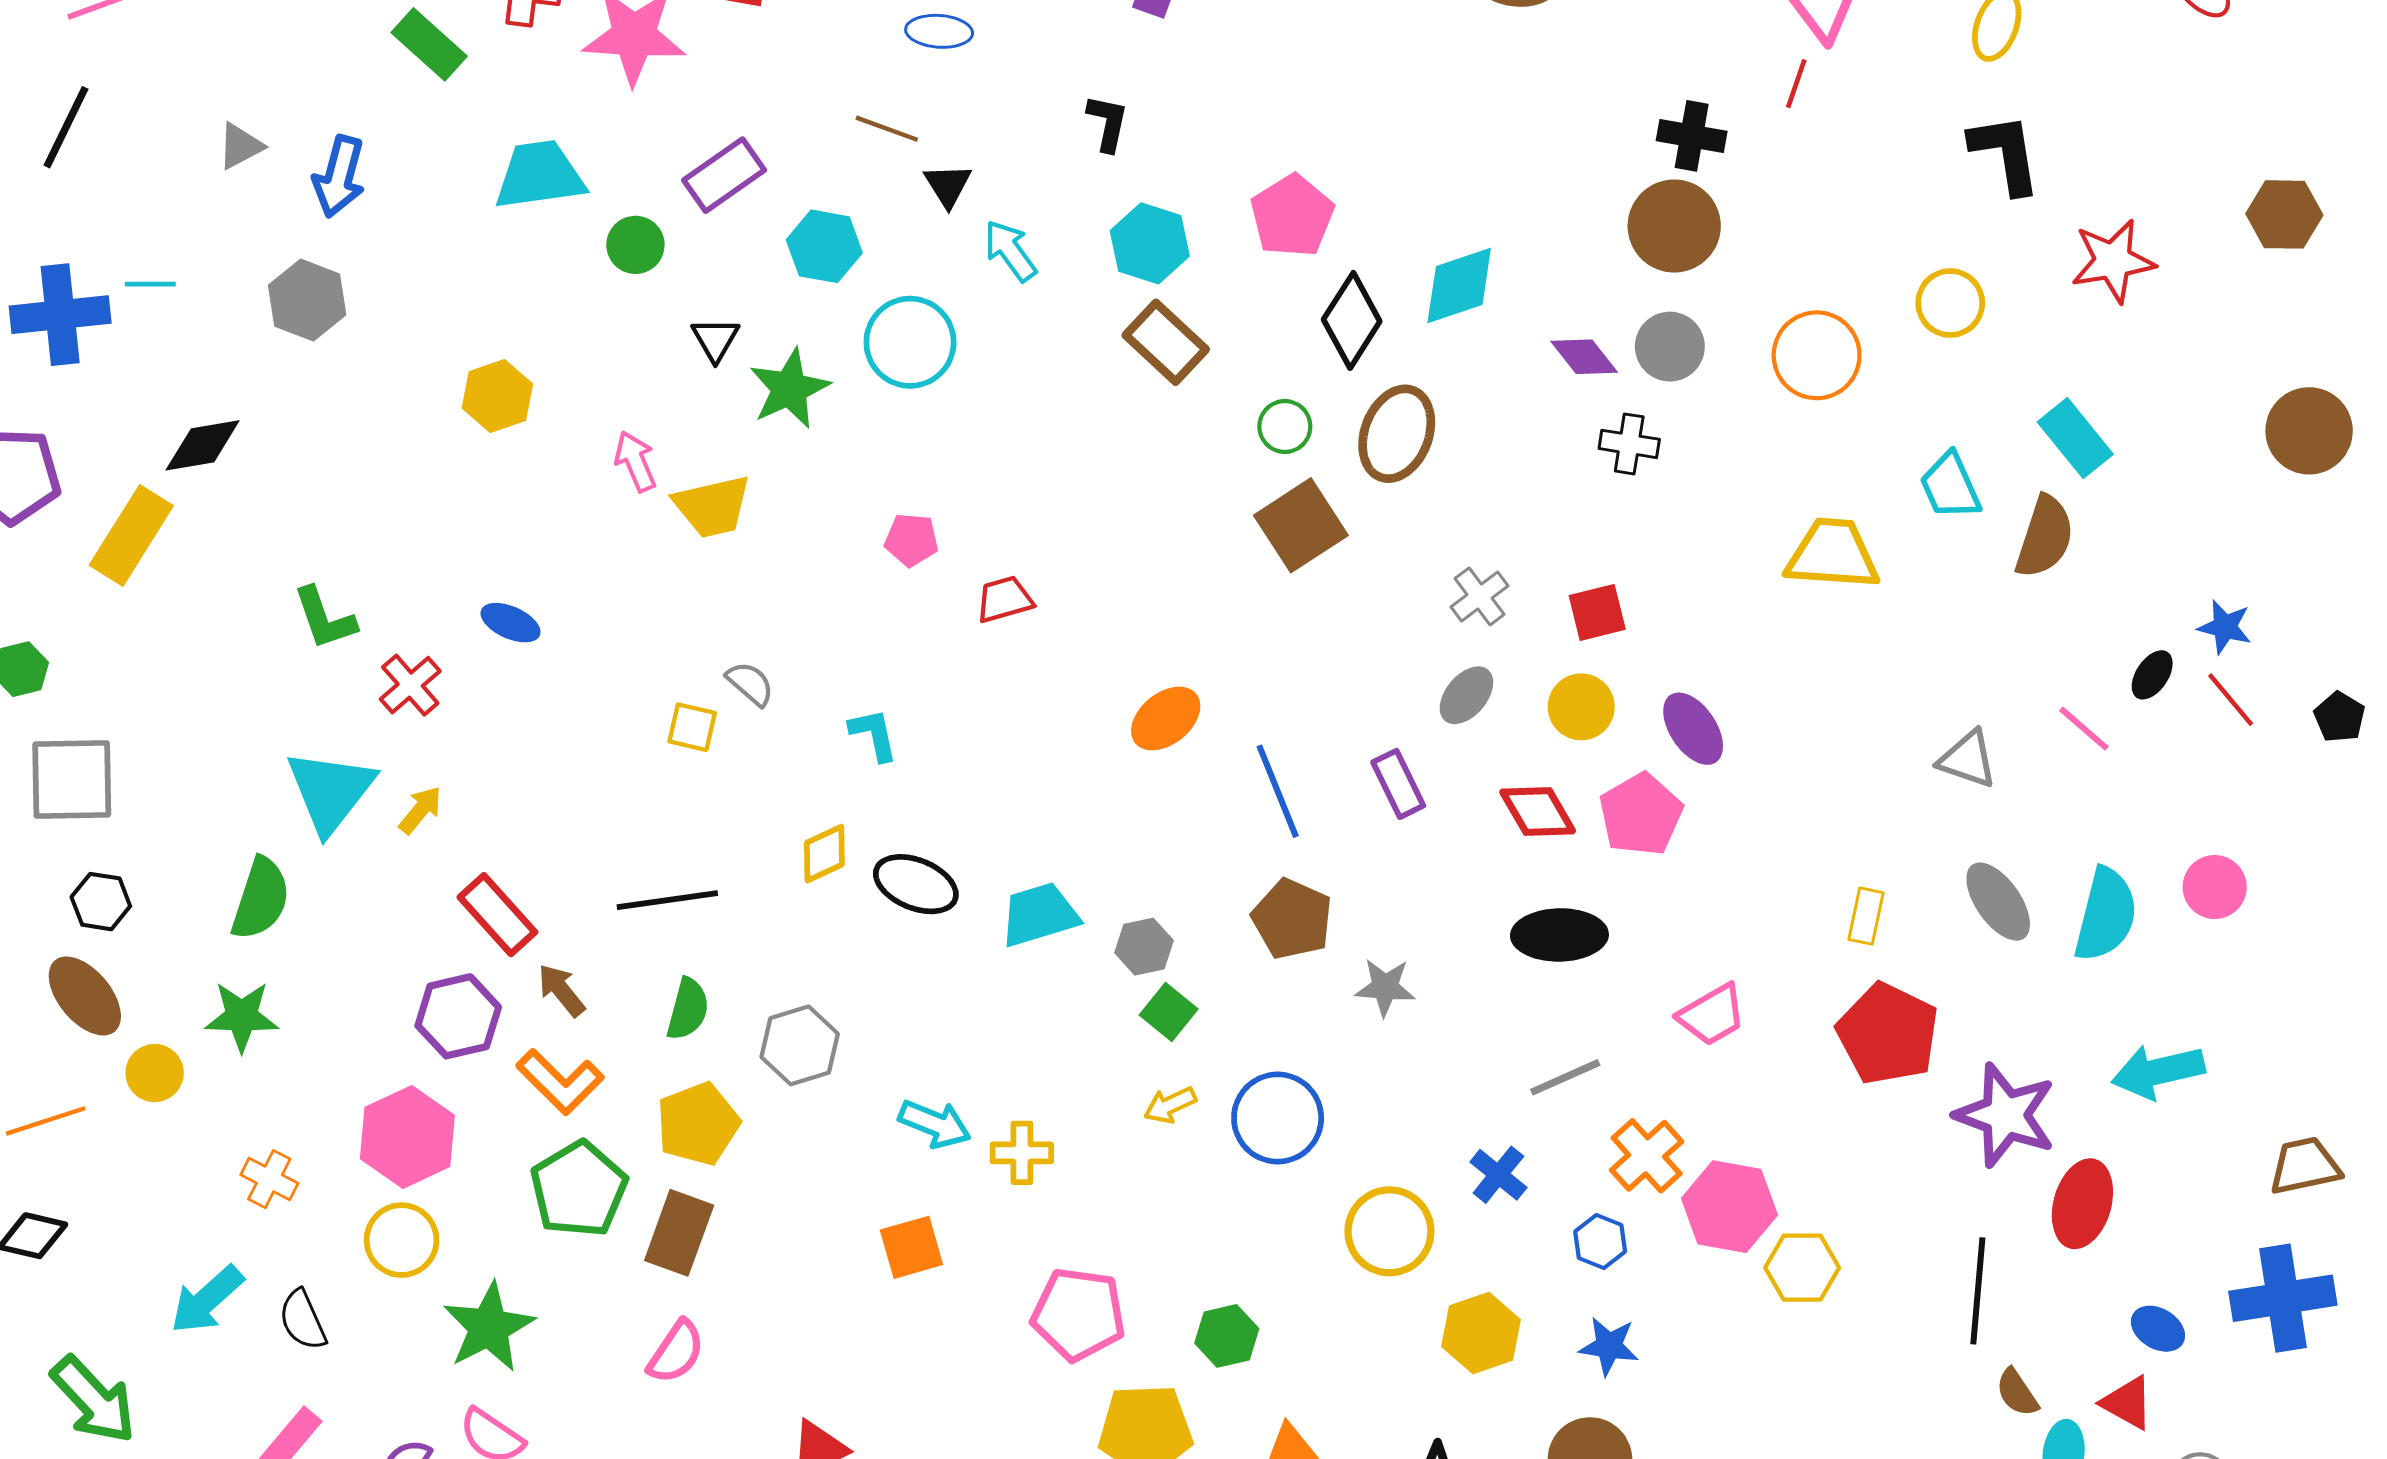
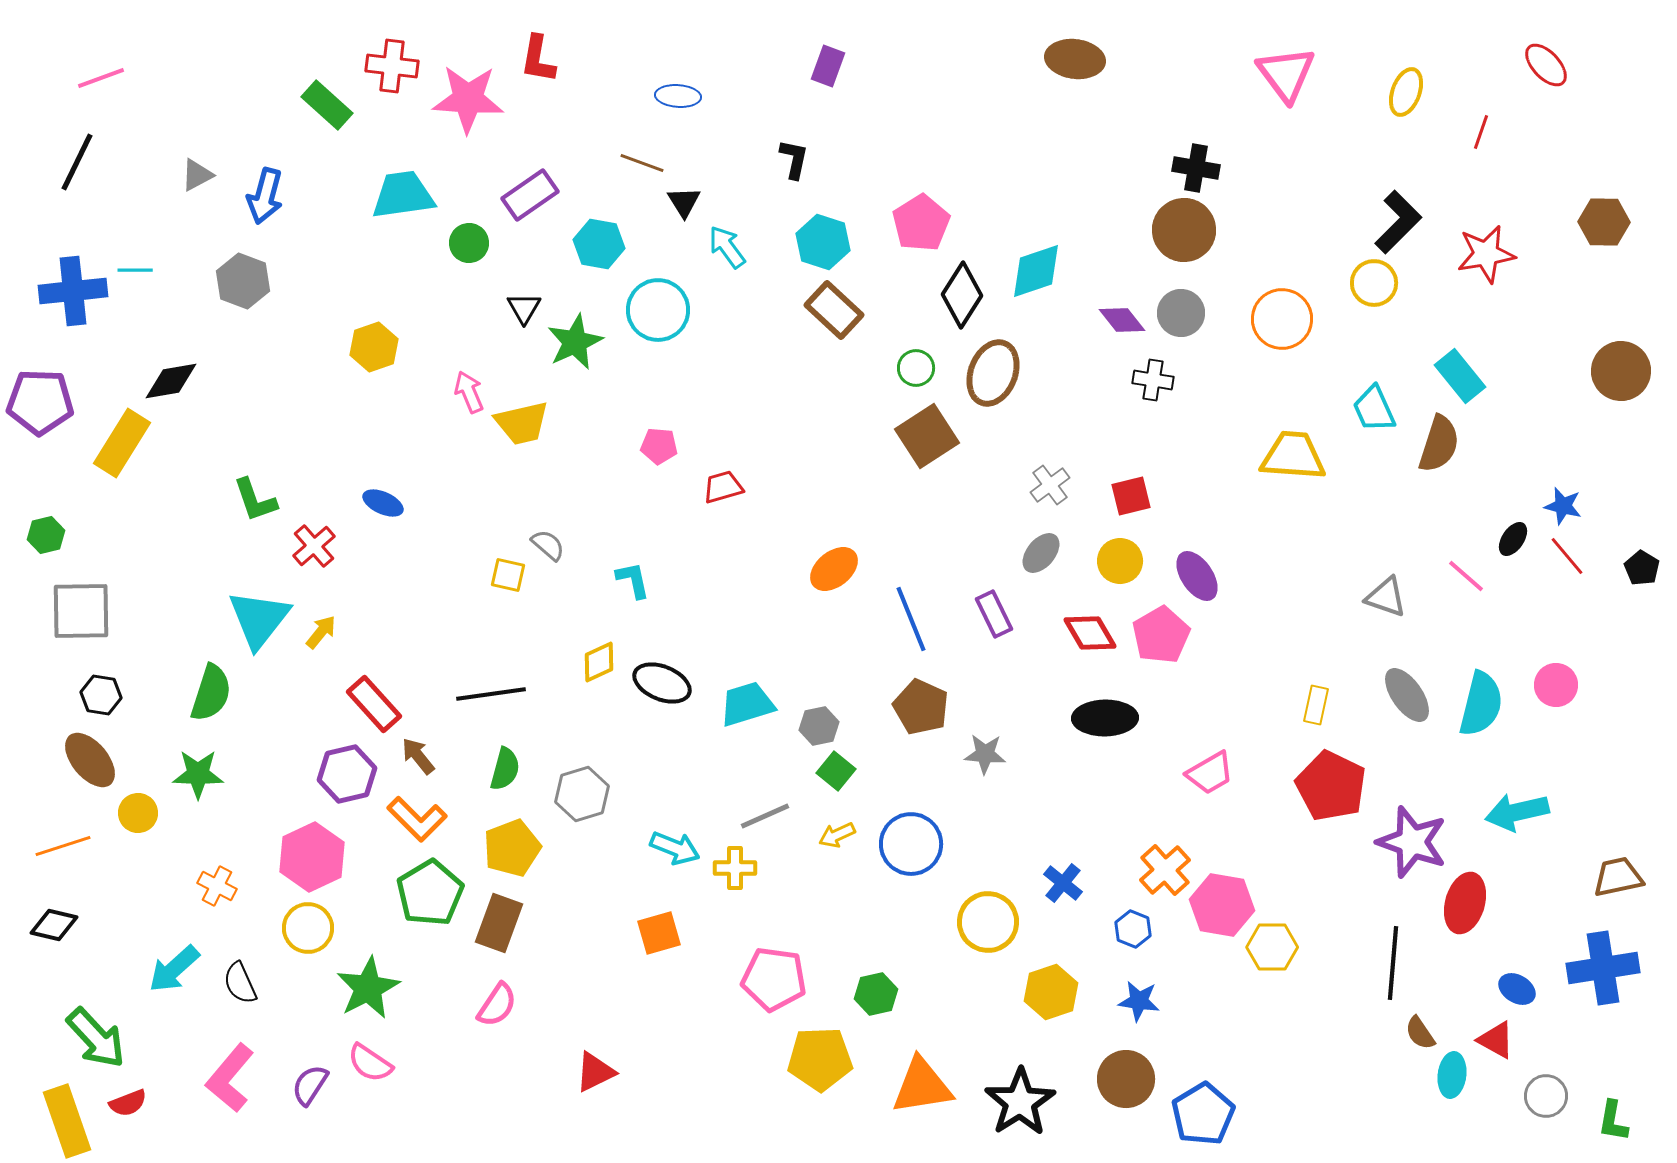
red line: (1796, 84) -> (1481, 132), moved
black L-shape: (2005, 153) -> (1398, 222), moved, turned 54
gray line: (1565, 1077) -> (765, 816), moved

